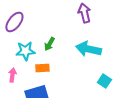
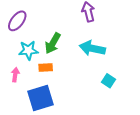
green arrow: (49, 44) -> (53, 43), size x1.5

